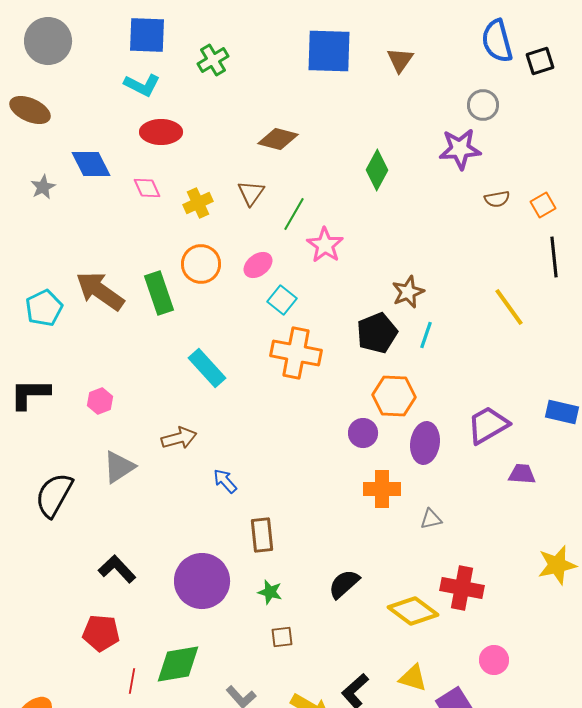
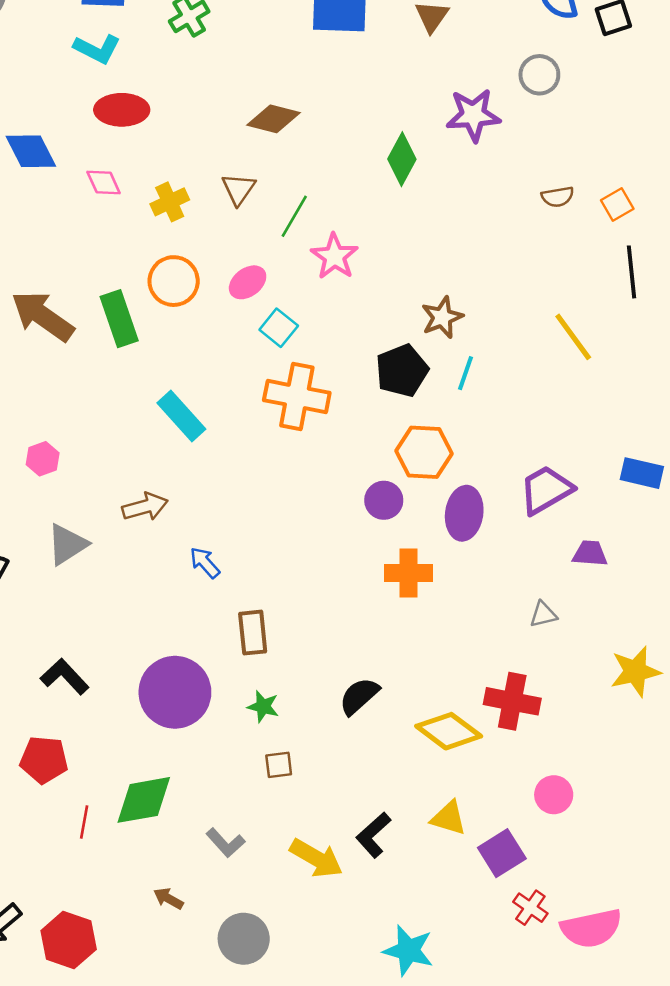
purple star: (460, 149) -> (473, 115), moved
gray triangle: (431, 519) -> (543, 614), moved

